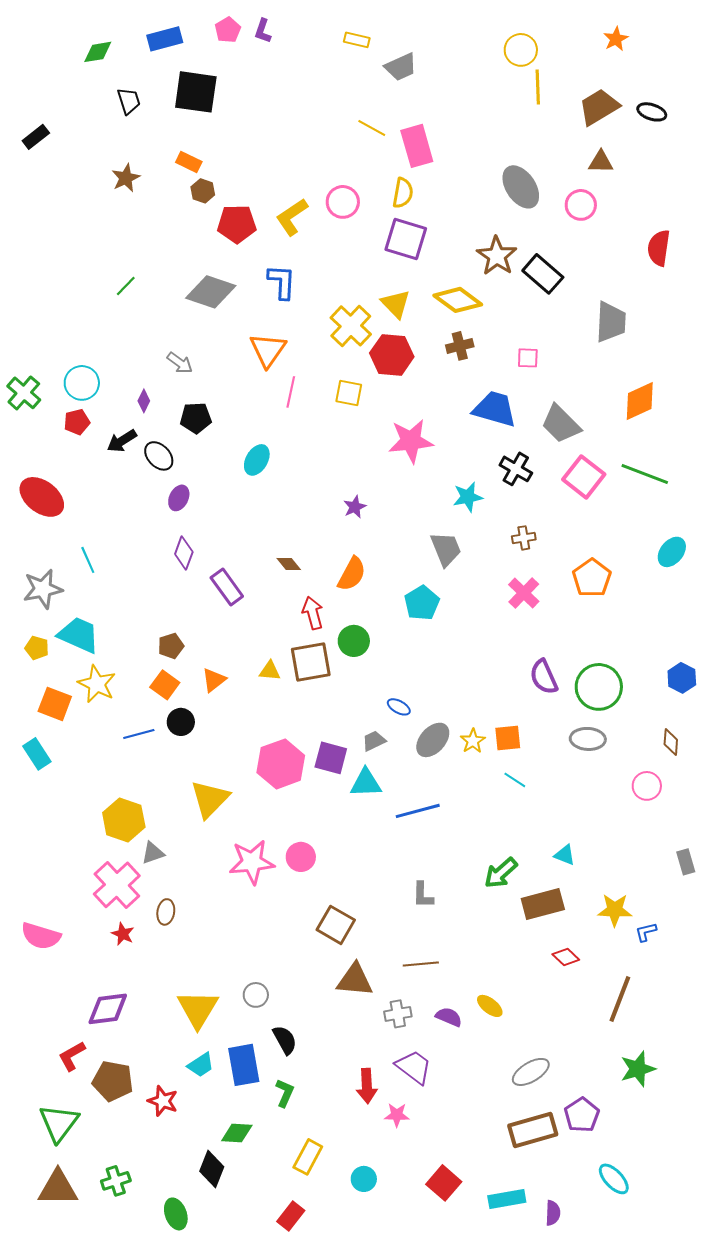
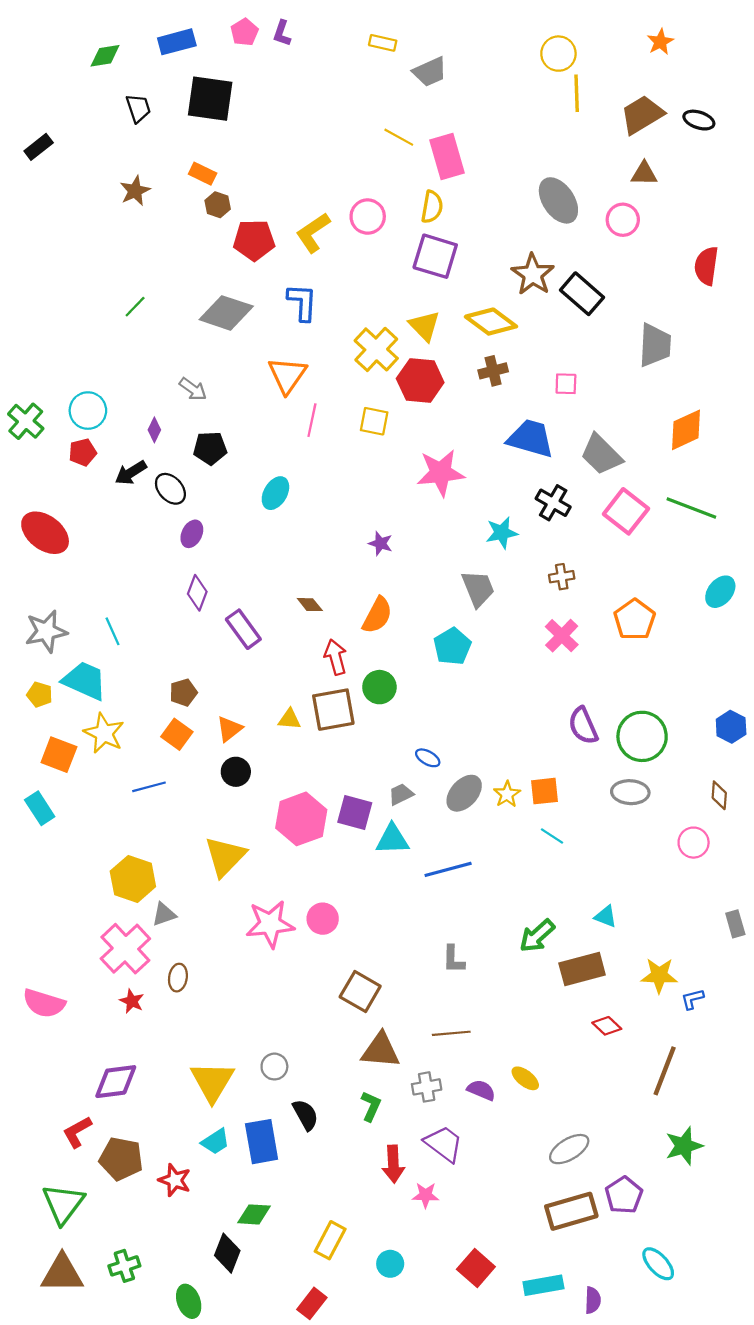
purple star: (355, 507) -> (381, 543), turned -30
cyan line: (88, 560) -> (113, 631), moved
black circle: (181, 722) -> (236, 772), moved
green L-shape: (285, 1093) -> (371, 1106), moved

